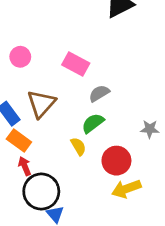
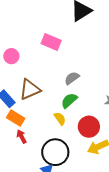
pink rectangle: (76, 64) -> (51, 42), moved
brown triangle: (41, 104) -> (30, 89), turned 30
black circle: (41, 191) -> (55, 152), moved

